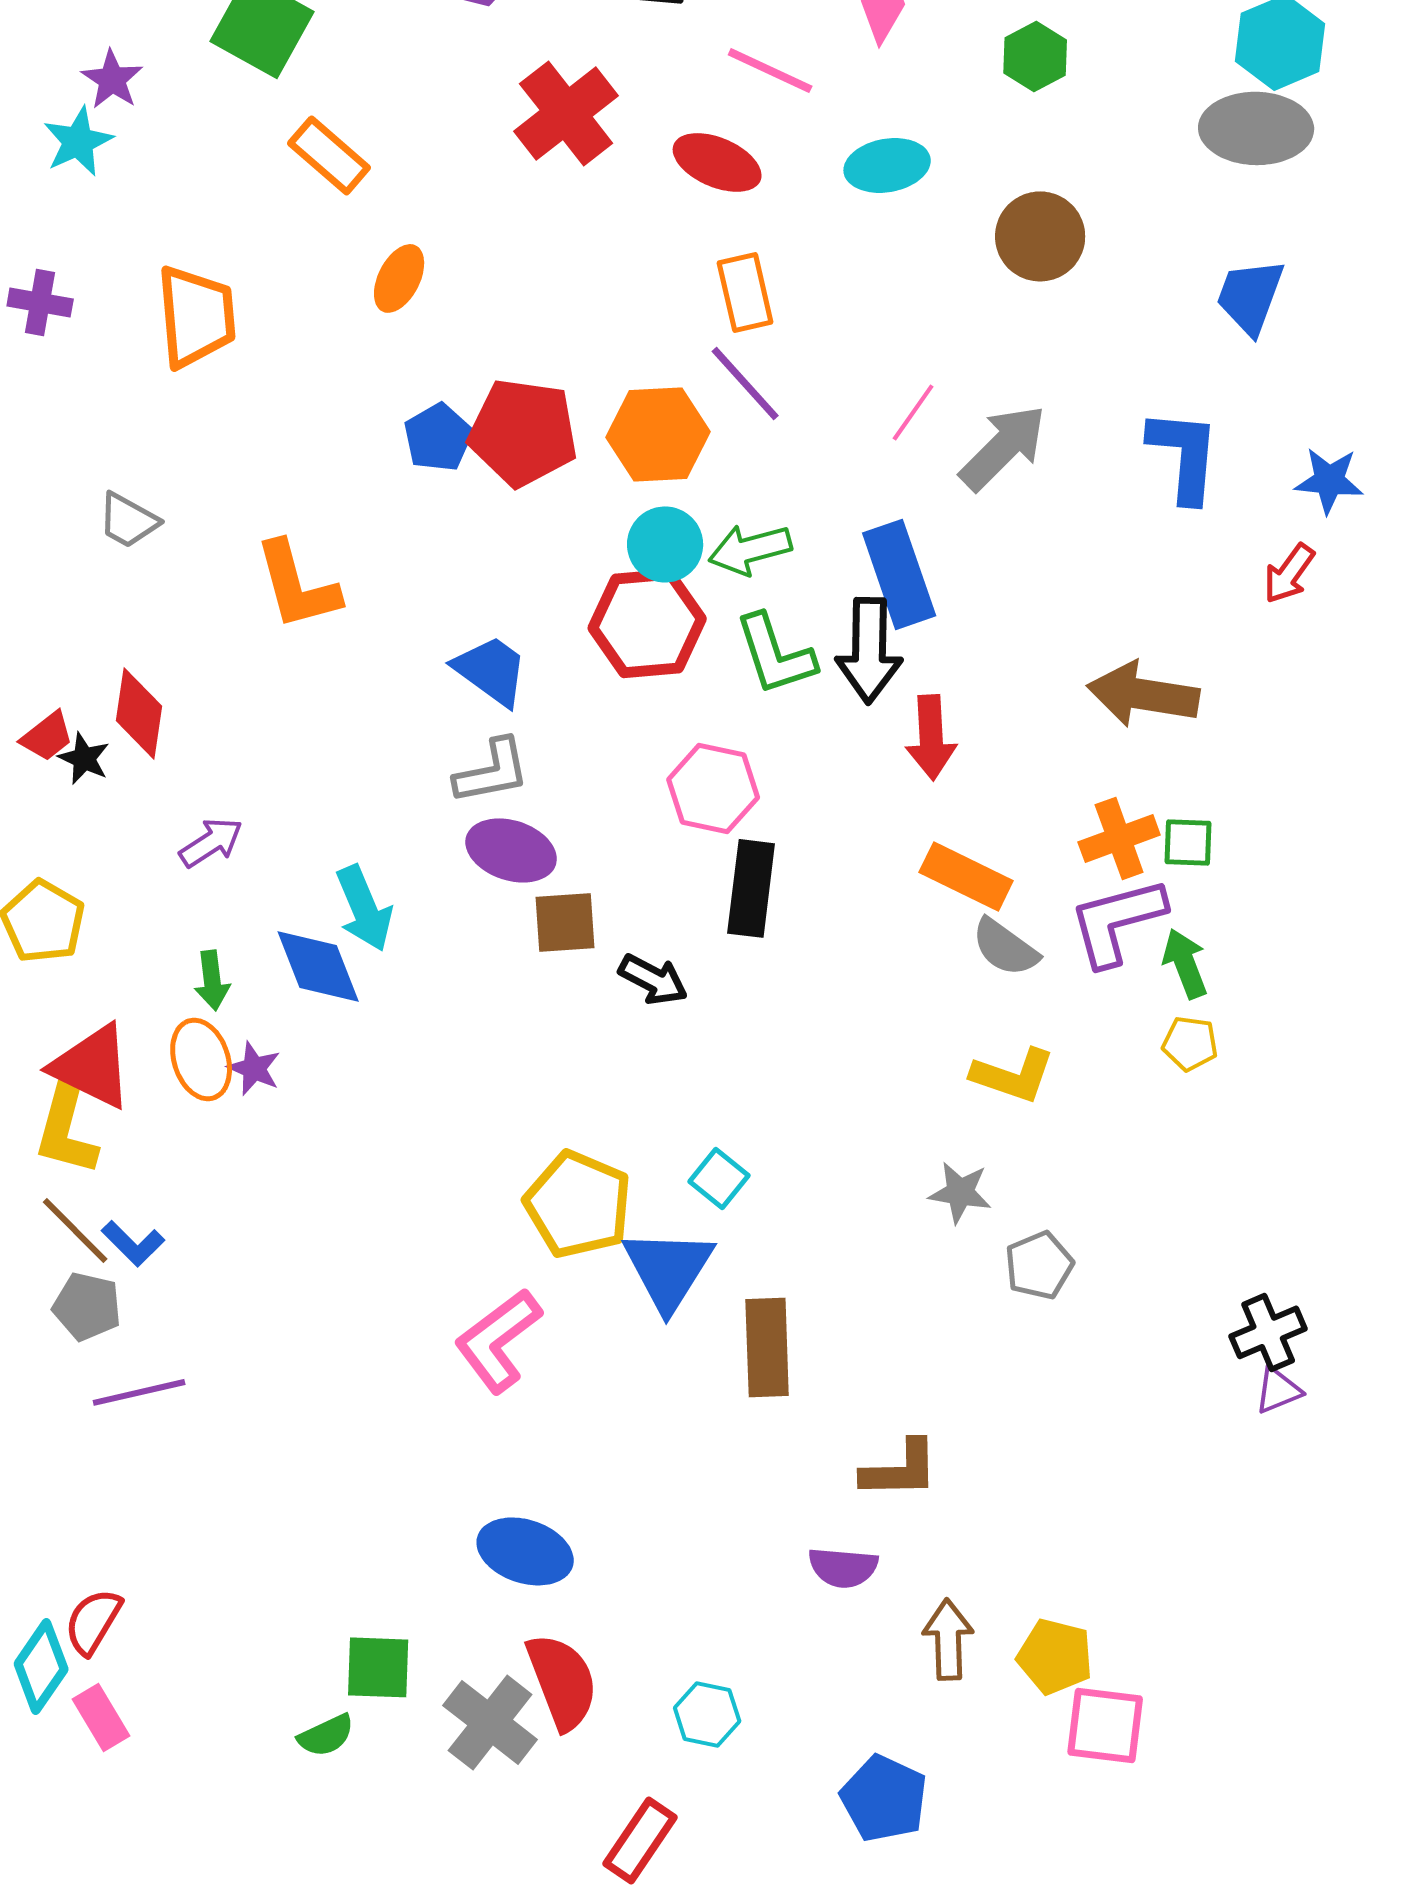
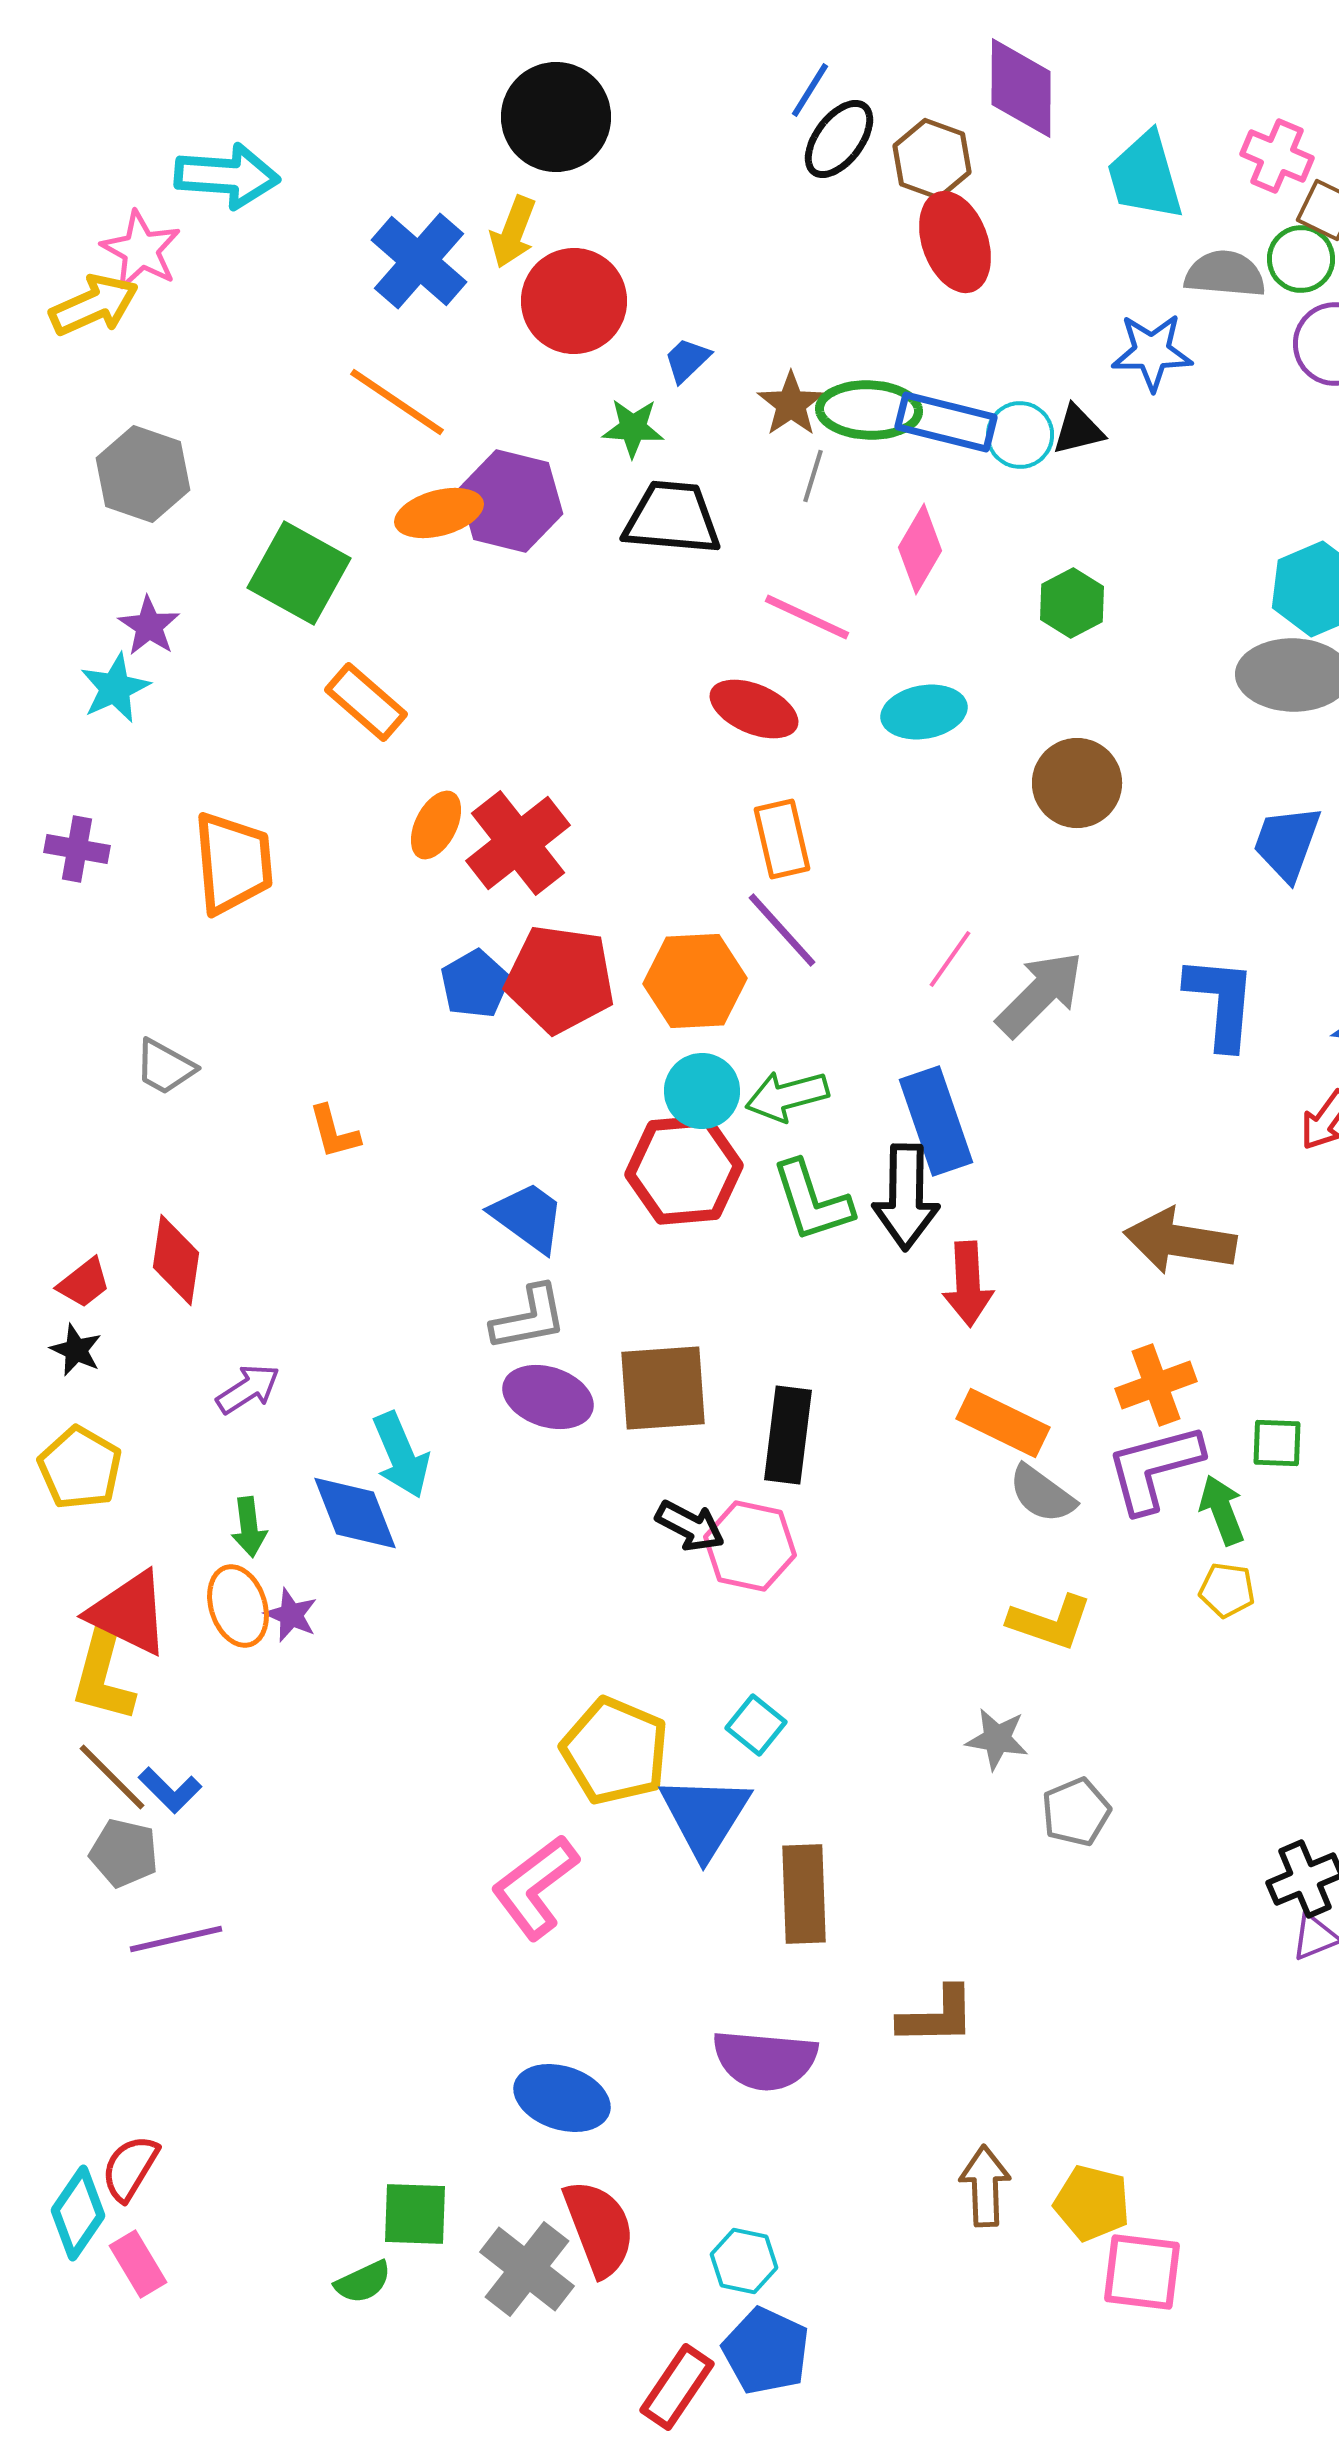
red cross: (566, 113) -> (518, 843), moved
orange L-shape: (297, 585) -> (334, 1132), size x0.6
black star: (84, 758) -> (76, 1350), moved
pink hexagon: (713, 788) -> (750, 1546), moved
green square: (1188, 842) -> (1277, 1443), moved
brown square: (565, 922) -> (663, 1388), moved, size x1.4
purple semicircle: (843, 1567) -> (765, 2060), moved, size x1.5
blue pentagon: (884, 1798) -> (766, 2351), moved

